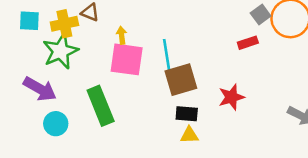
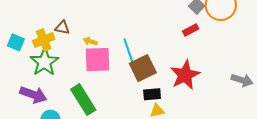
cyan square: (29, 21) -> (16, 42), turned 30
yellow arrow: (122, 35) -> (90, 41), turned -56
red star: (231, 97) -> (185, 75), size x1.4

